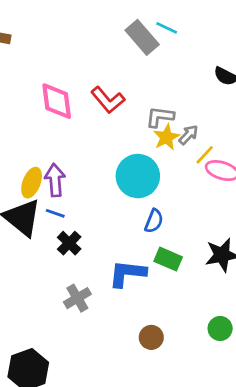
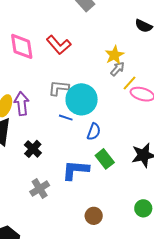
gray L-shape: (160, 117) -> (59, 88), moved
yellow star: (166, 137) -> (114, 55), moved
blue line: (55, 213) -> (66, 118), moved
green rectangle: (168, 259) -> (105, 159), turned 30

